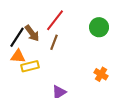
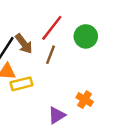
green circle: (99, 27) -> (86, 36), moved
orange cross: (101, 74) -> (85, 100), moved

